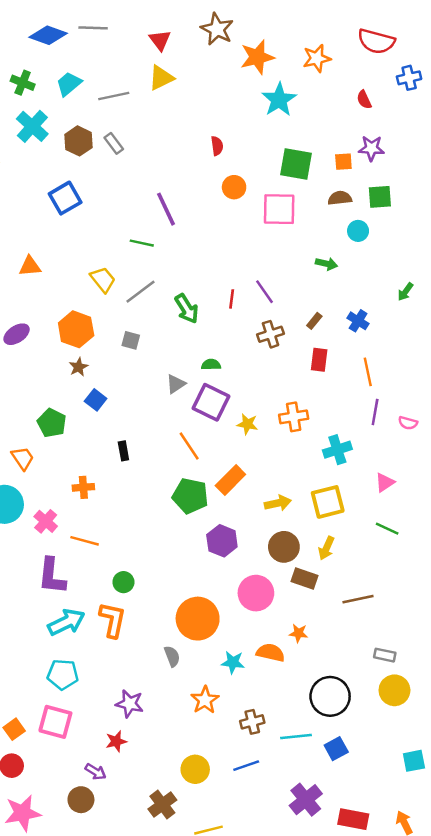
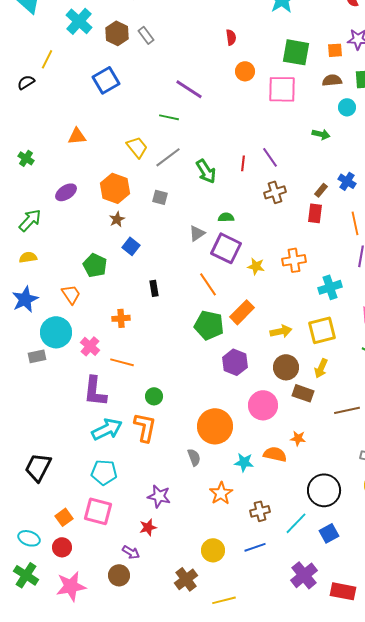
purple line: (166, 209) -> (189, 89), turned -32
brown rectangle: (314, 321) -> (321, 190), moved
cyan line: (296, 736) -> (296, 523), turned -40

